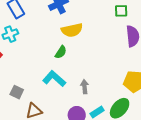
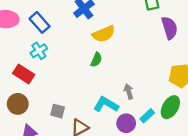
cyan L-shape: (54, 79) -> (106, 104), moved

